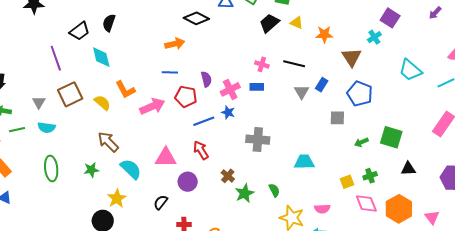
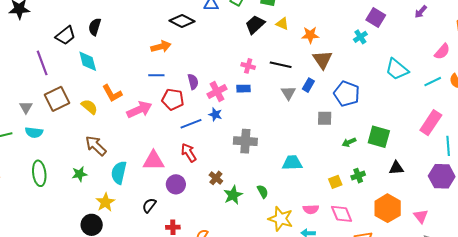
brown triangle: (352, 57) -> (322, 60), moved
cyan semicircle: (131, 169) -> (119, 173), turned -120
pink diamond: (366, 203) -> (342, 214), moved

